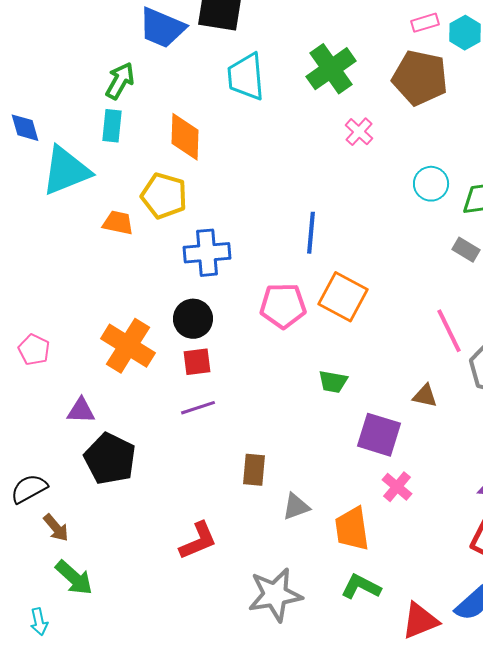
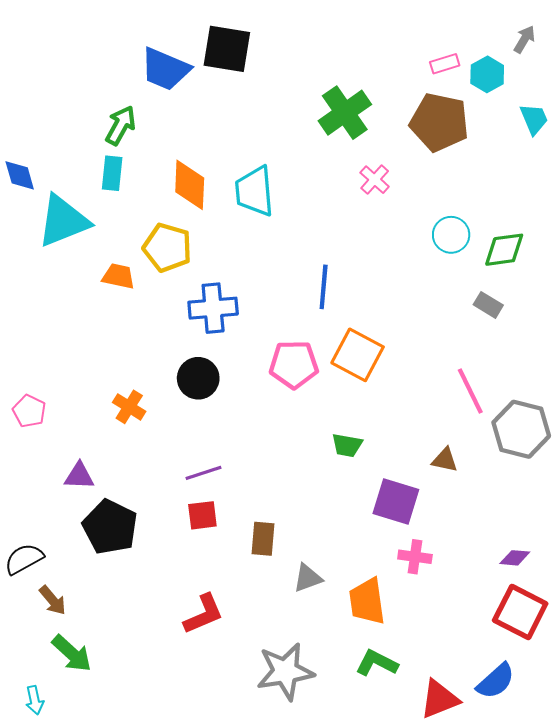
cyan trapezoid: (246, 77) -> (255, 191), moved
orange cross: (128, 346) -> (129, 407), size x0.6
red square: (197, 362) -> (202, 515), moved
pink cross: (397, 487) -> (415, 557), turned -32

